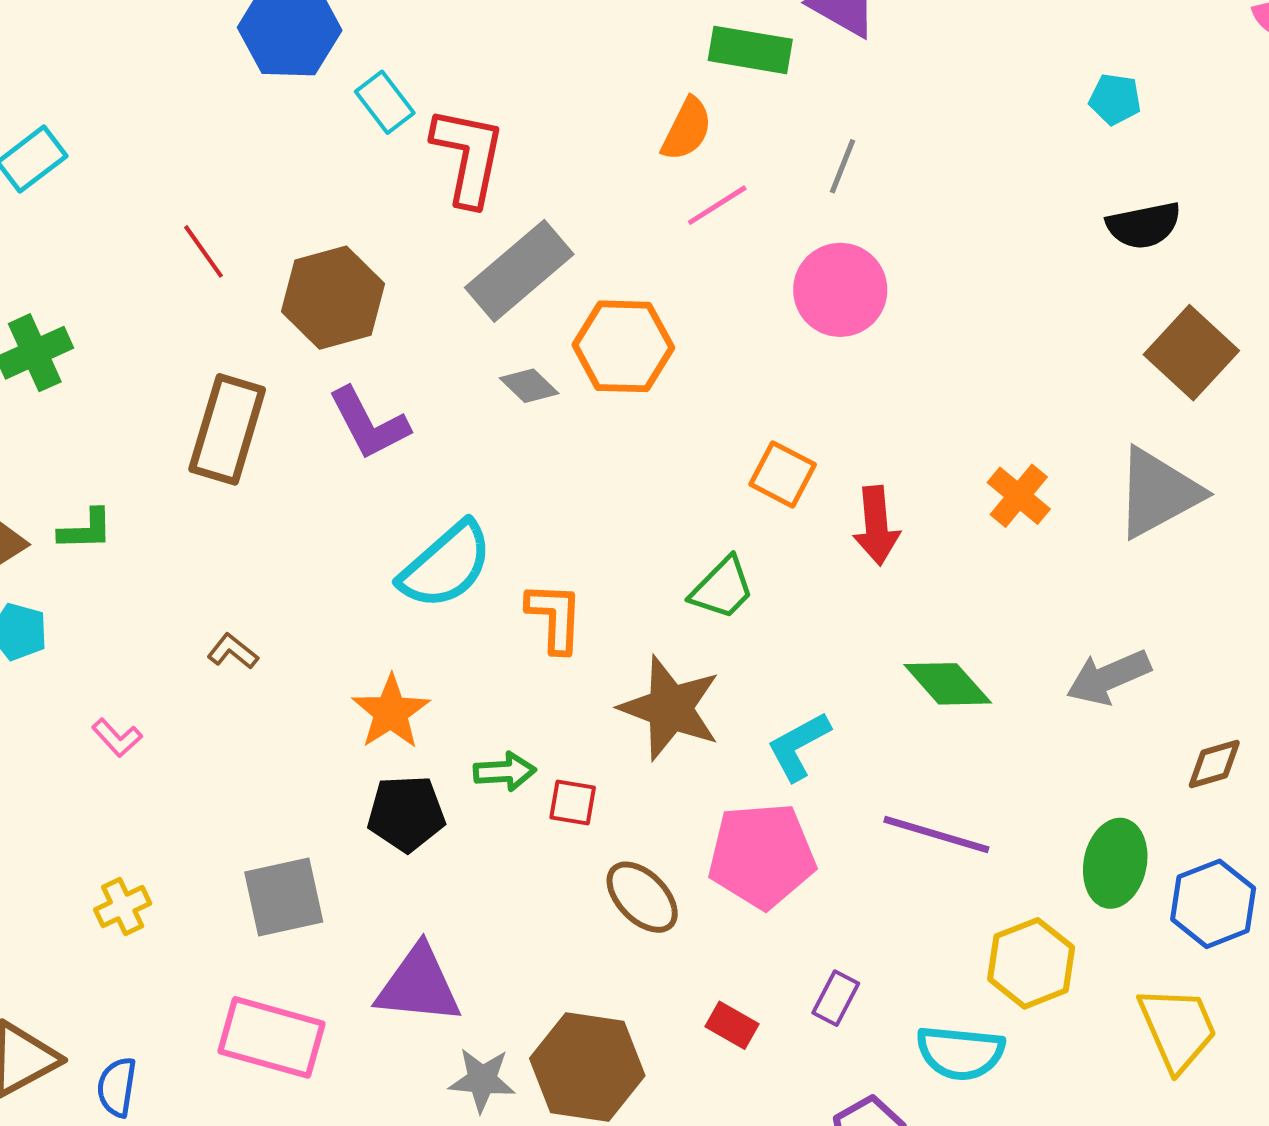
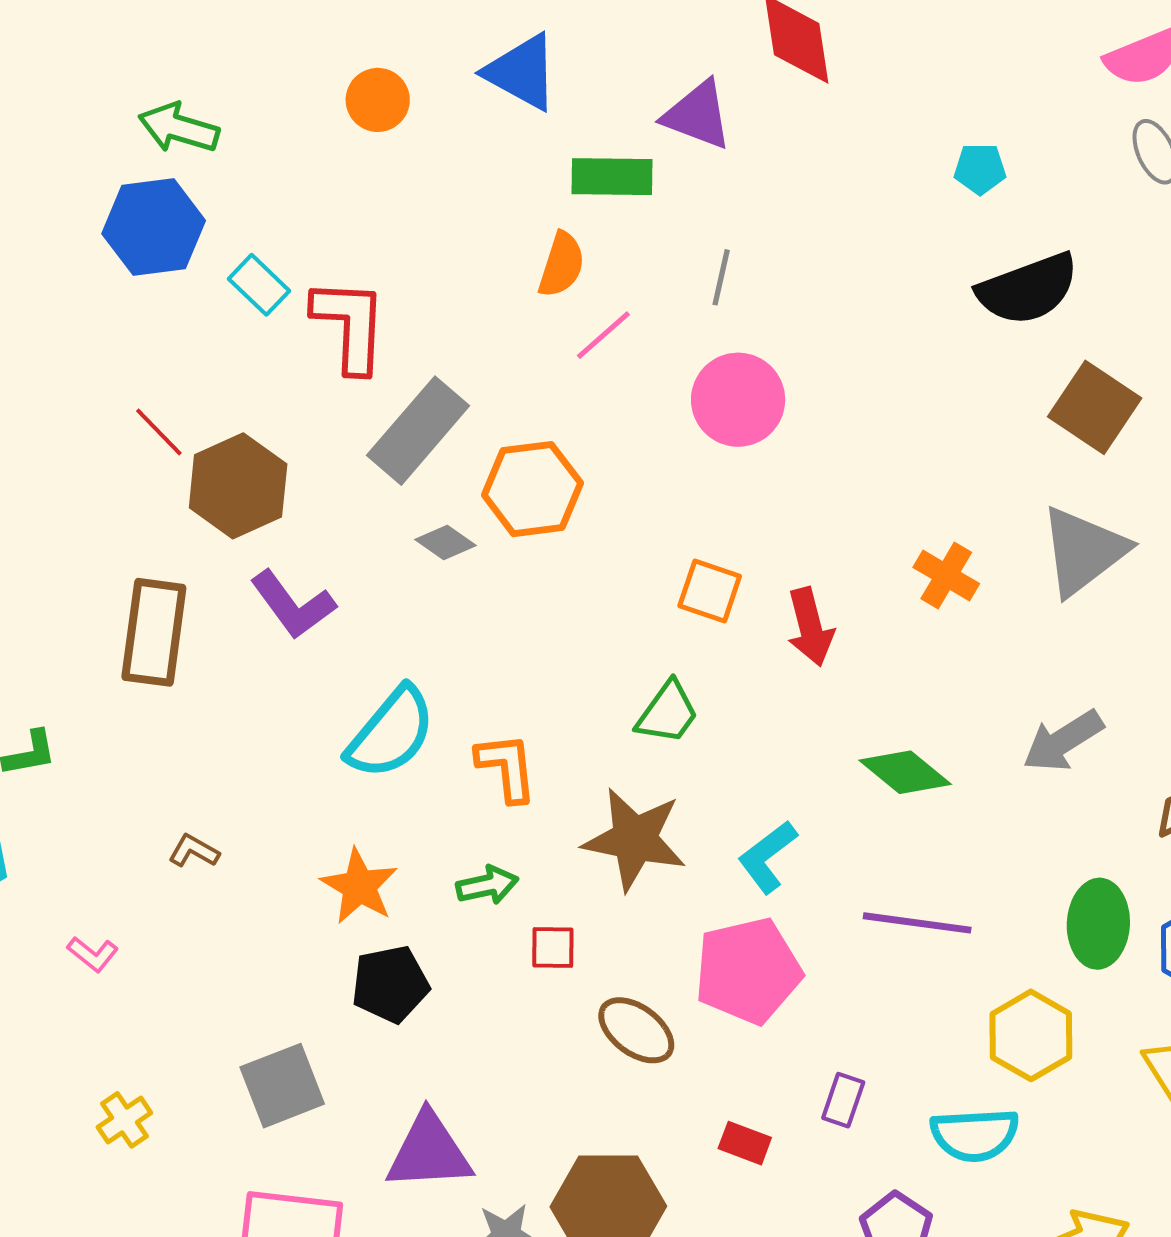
black semicircle: (1144, 225) -> (1028, 289), size x1.4
red line: (203, 251) -> (159, 432), moved
green arrow: (505, 771) -> (487, 885), moved

